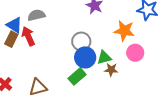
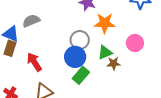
orange star: (124, 31) -> (105, 23), moved
red arrow: (28, 36) -> (34, 62), moved
blue circle: (85, 57) -> (75, 57), moved

